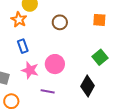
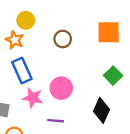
orange square: (99, 20) -> (109, 32), size x1.5
blue rectangle: (23, 46) -> (22, 71), size x1.5

